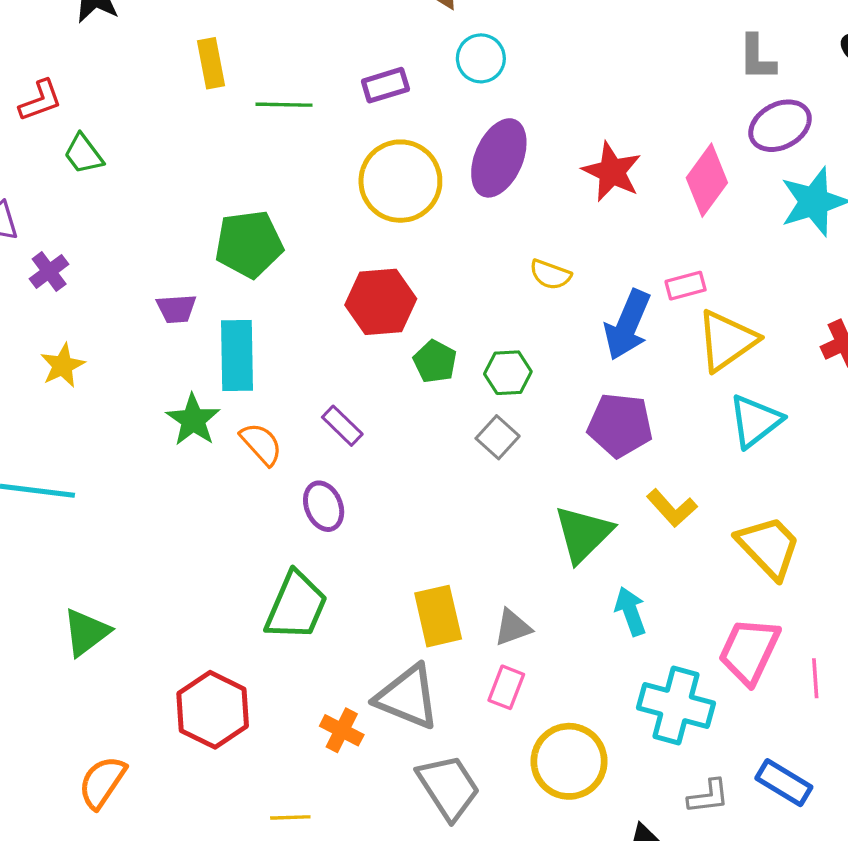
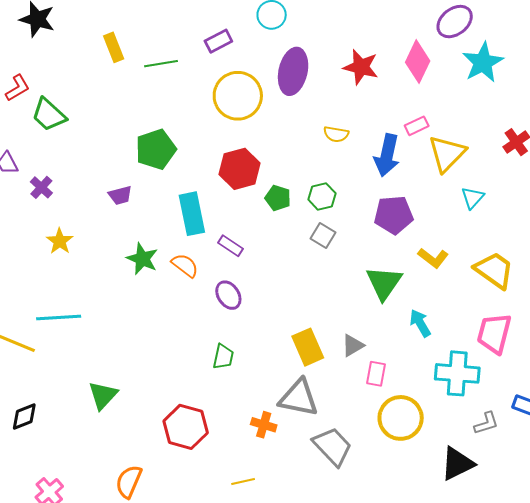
green trapezoid: (83, 154) -> (49, 115), size x1.4
cyan rectangle: (237, 356) -> (192, 214), moved
cyan triangle: (755, 421) -> (472, 198), size x0.7
green trapezoid: (296, 606) -> (223, 357), size x0.6
pink rectangle: (506, 687) -> (376, 374), moved

